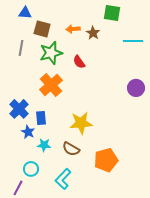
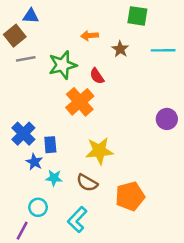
brown square: (42, 29) -> (15, 36), moved, turned 36
brown star: (93, 33) -> (120, 49), moved
gray line: (21, 48) -> (26, 59), turned 70
orange cross: (51, 85) -> (80, 102), moved
purple circle: (136, 88) -> (167, 119), moved

